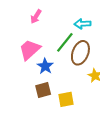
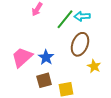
green line: (65, 42) -> (65, 19), moved
pink trapezoid: (30, 50) -> (22, 57), moved

